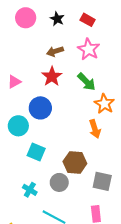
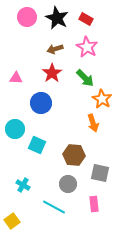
black star: (57, 19) -> (57, 18), size x1.6
pink triangle: (14, 82) -> (16, 78), turned 32
cyan circle: (18, 126) -> (15, 129), moved
gray circle: (59, 182) -> (68, 184), moved
cyan cross: (30, 190) -> (23, 185), moved

